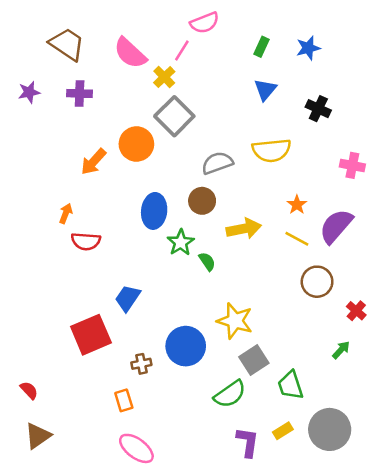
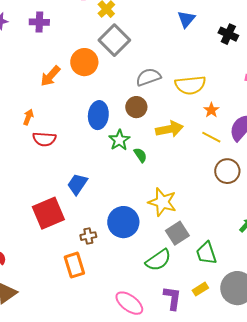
yellow semicircle: (272, 150) -> (190, 85), moved
orange rectangle: (124, 400) -> (74, 265), size x1.4
pink ellipse: (136, 448) -> (129, 303), moved

